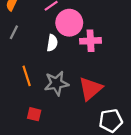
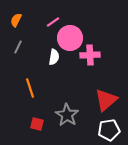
gray star: (56, 83) -> (67, 115), moved, turned -30
red triangle: (91, 89) -> (106, 100), moved

